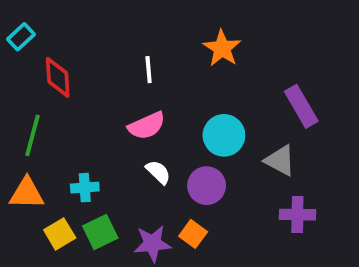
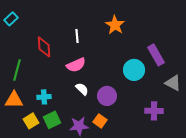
red diamond: (58, 77) -> (44, 47), moved
cyan circle: (224, 135) -> (134, 70), moved
gray triangle: (280, 160) -> (173, 83), moved

